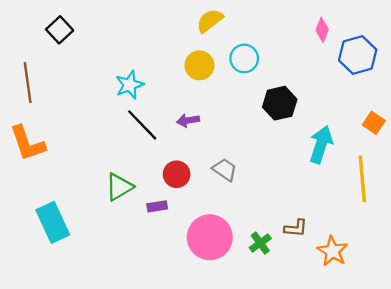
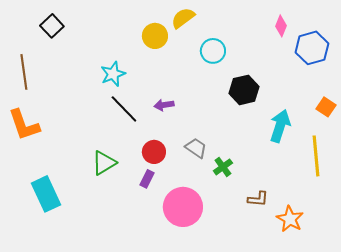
yellow circle: (199, 65) -> (155, 36), moved
purple rectangle: (157, 206) -> (147, 179), moved, turned -54
green cross: (260, 243) -> (223, 167), moved

